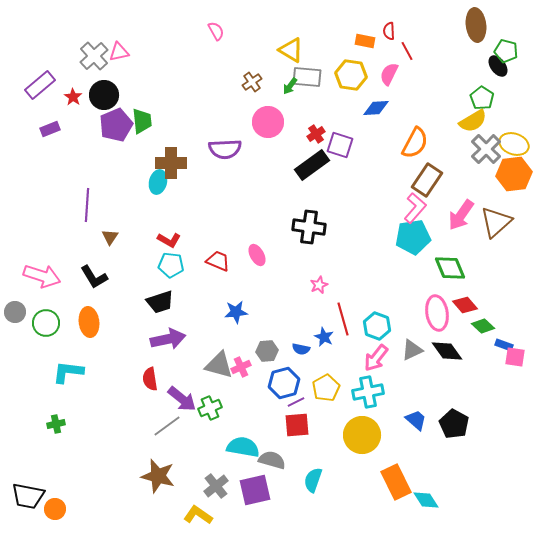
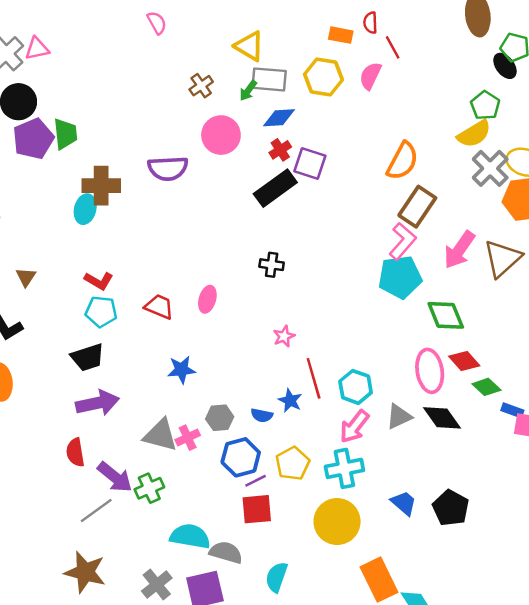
blue diamond: (376, 108) -> (279, 118), moved
black cross: (309, 227) -> (272, 265), size x0.6
pink ellipse: (257, 255) -> (207, 299), turned 45

